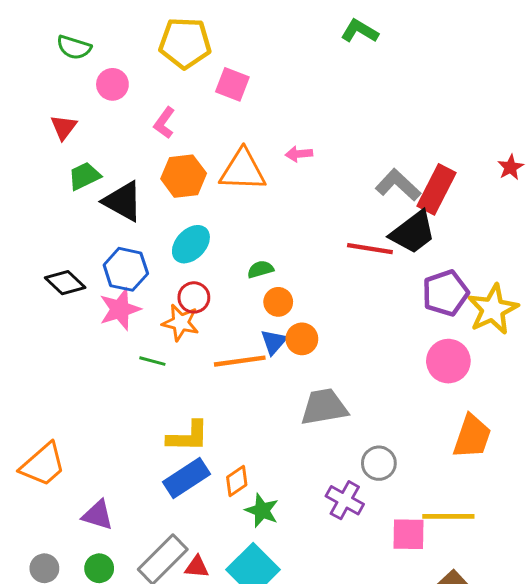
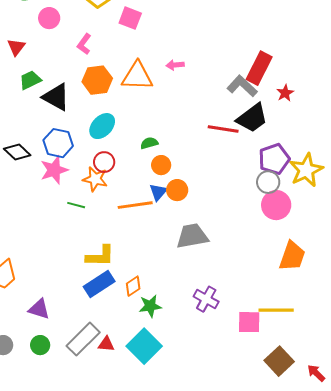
red star: (511, 167) -> (285, 93), moved
red rectangle: (437, 189) -> (259, 68), moved
gray circle: (379, 463) -> (268, 182), moved
green star: (262, 511) -> (150, 306), turned -30

